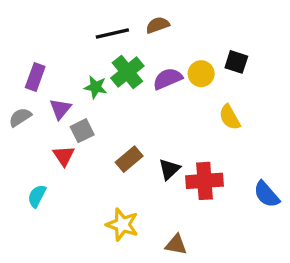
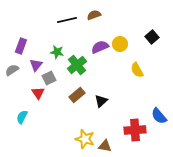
black square: (236, 62) -> (152, 37), moved, turned 32
green cross: (127, 72) -> (77, 65), moved
red cross: (204, 181) -> (135, 130), moved
yellow star: (122, 225) -> (85, 139), moved

